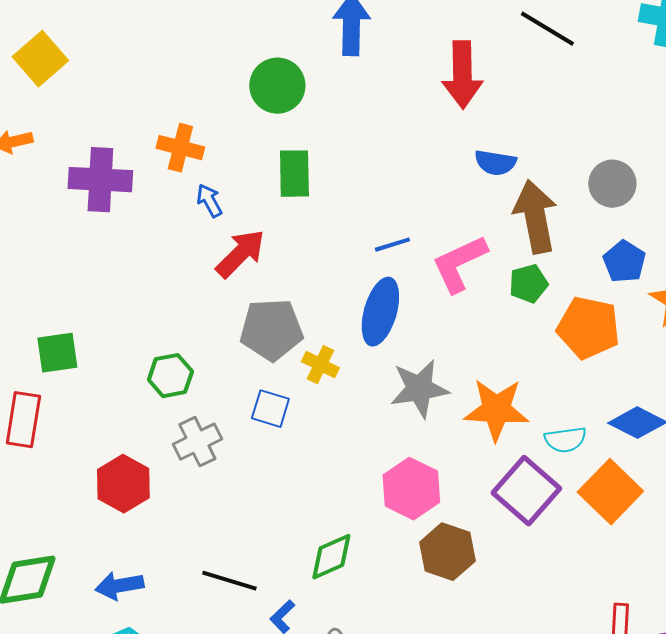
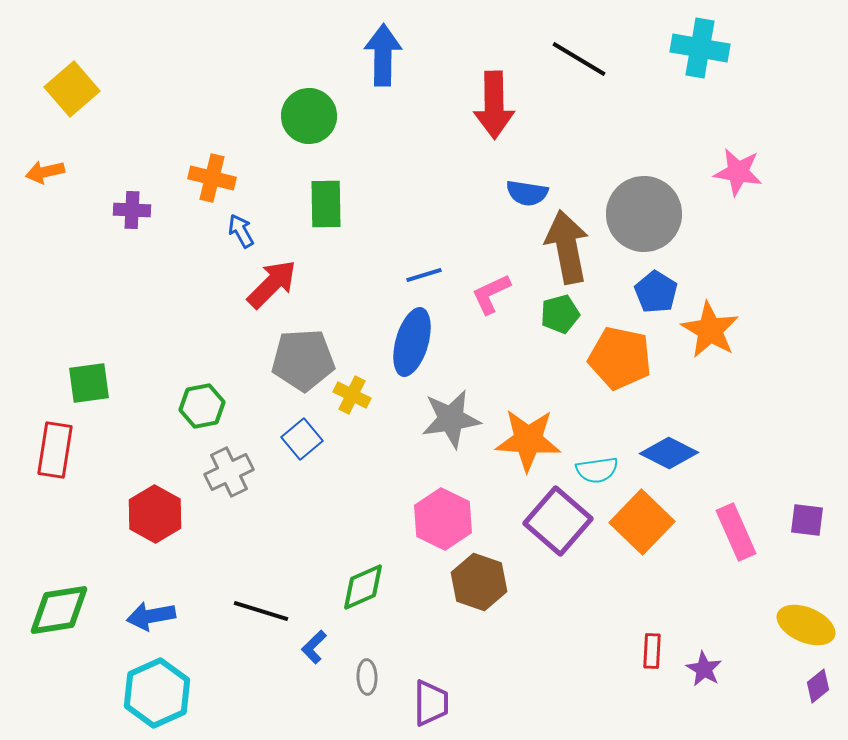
purple cross: (100, 180) -> (132, 210), size x0.6
gray circle: (612, 184) -> (644, 214), size x1.6
pink L-shape: (459, 264) -> (491, 294), size x0.7
blue square: (270, 409) -> (302, 439), turned 33

